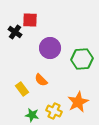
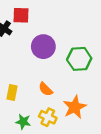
orange semicircle: (41, 80) -> (46, 89), moved
yellow rectangle: (22, 89) -> (12, 93), turned 48

